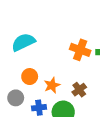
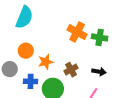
cyan semicircle: (23, 42) -> (24, 17), turned 130

